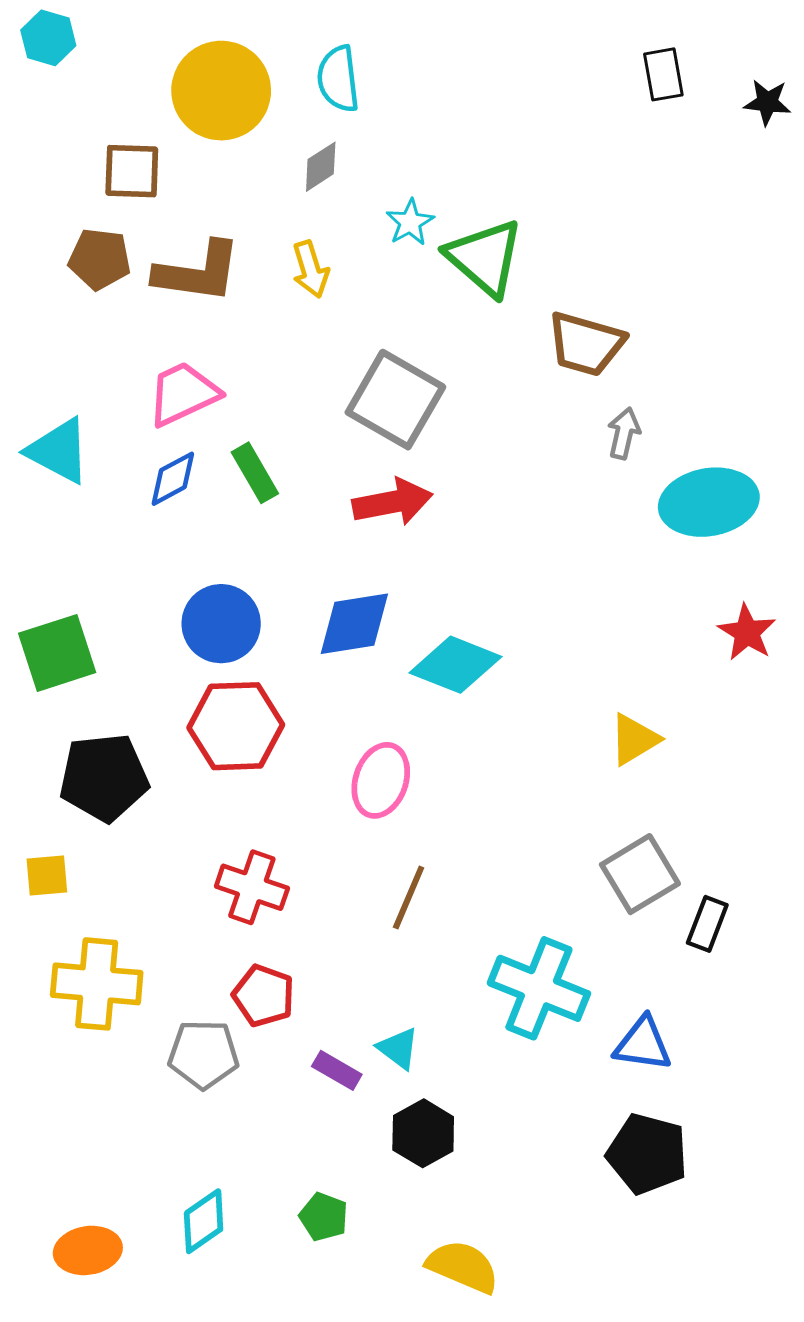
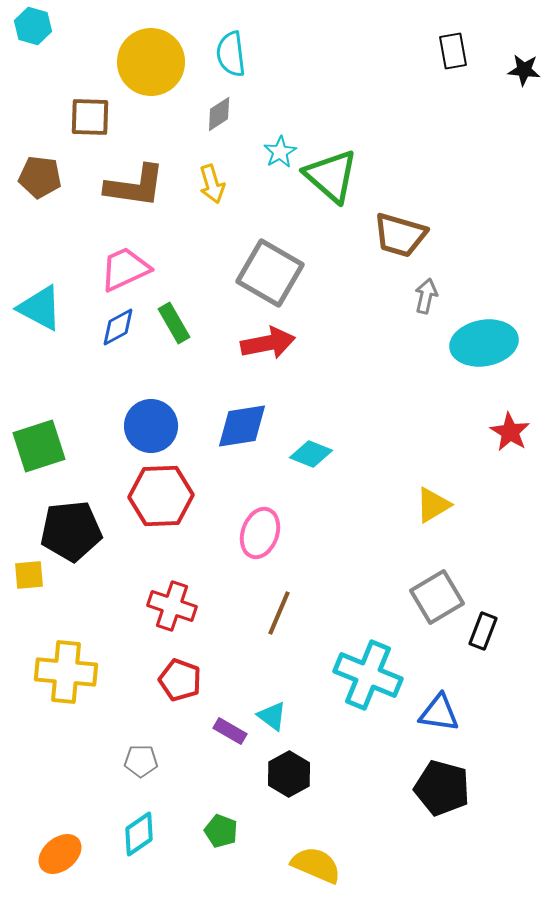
brown pentagon: (100, 259) -> (40, 177), moved
cyan diamond: (455, 665) -> (311, 454), size x0.7
yellow square: (47, 876) -> (29, 575), moved
gray pentagon: (204, 1054) -> (141, 761), moved, size x0.7
orange ellipse: (88, 1250) -> (60, 854), turned -30

